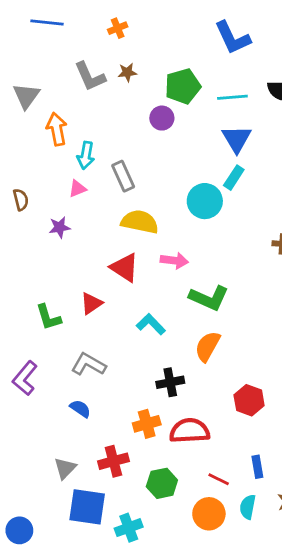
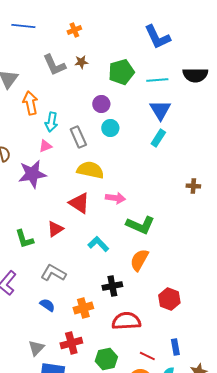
purple circle: (162, 118) -> (101, 104), moved
cyan circle: (205, 201) -> (110, 128), moved, size x0.7
purple star: (60, 227) -> (32, 174), size x1.8
orange cross: (147, 424) -> (83, 308), moved

